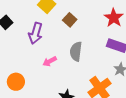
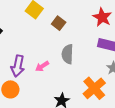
purple arrow: (36, 33) -> (18, 66), moved

